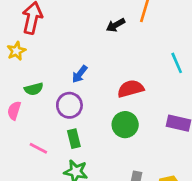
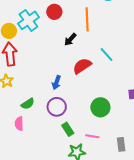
cyan line: (177, 63) -> (106, 55), moved
red semicircle: (131, 89) -> (82, 66), moved
pink line: (38, 148) -> (92, 136), moved

